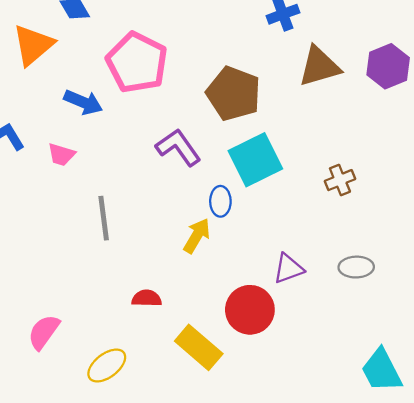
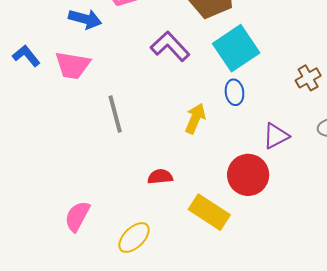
pink trapezoid: (61, 155) -> (73, 65), size x1.5
brown cross: (340, 180) -> (308, 78), moved
blue ellipse: (220, 201) -> (234, 92), moved

